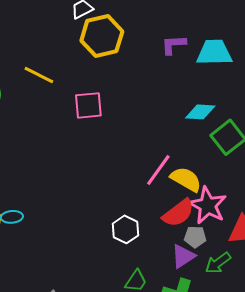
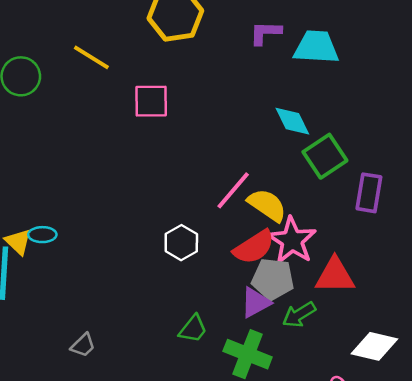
cyan diamond: (200, 112) -> (292, 121), turned 56
white hexagon: (125, 229) -> (181, 243), moved
gray pentagon: (195, 237) -> (273, 279), size x1.5

